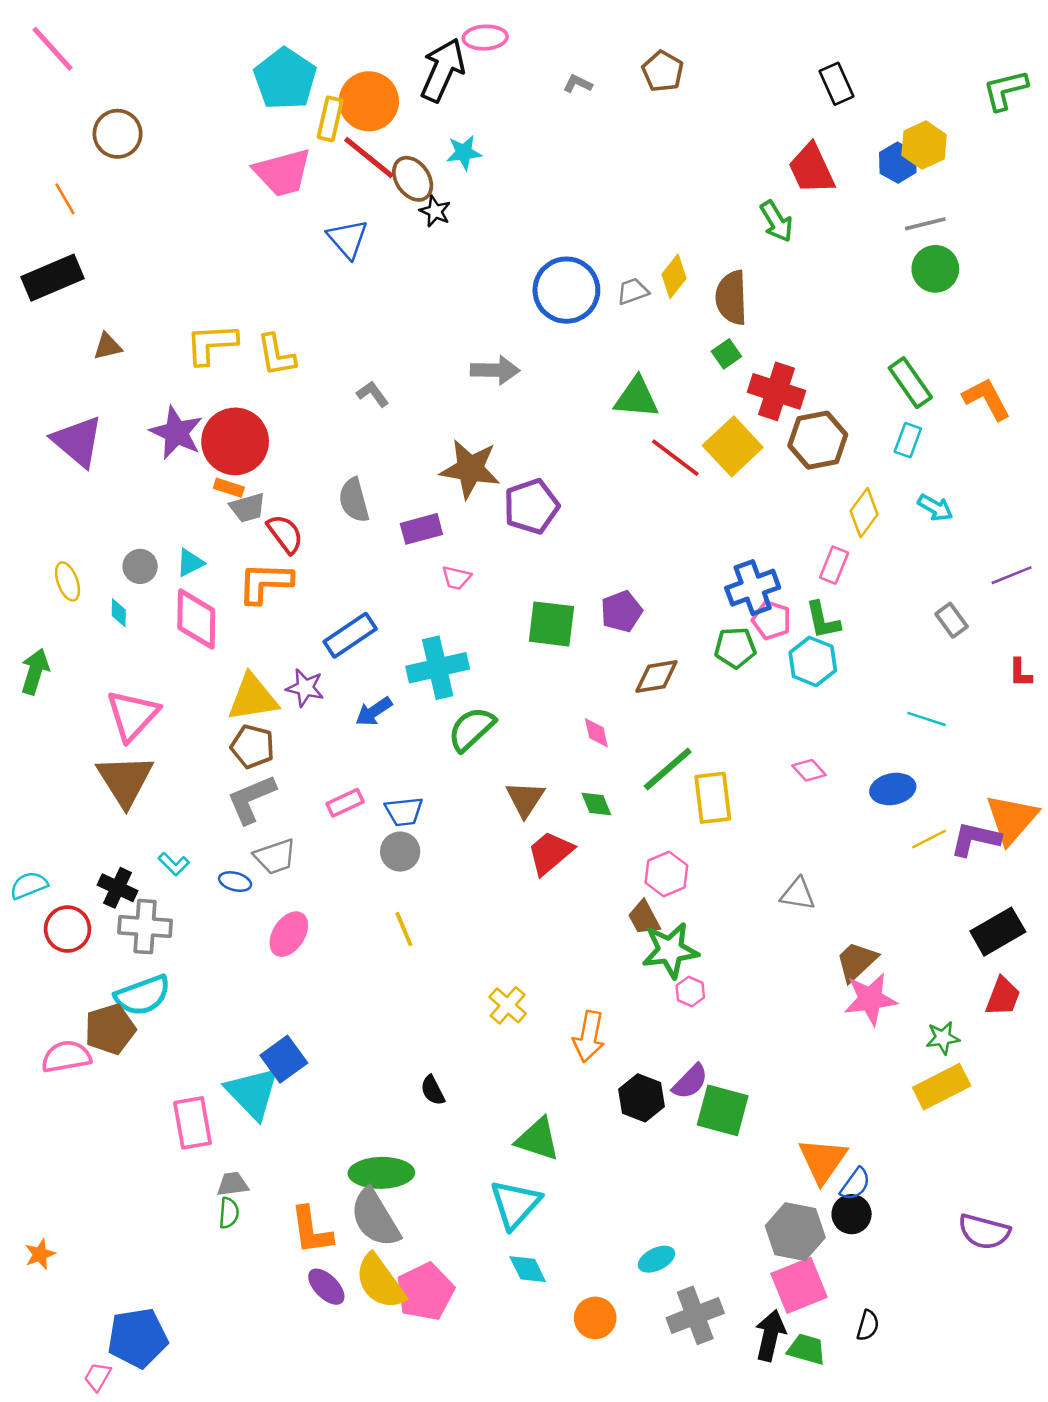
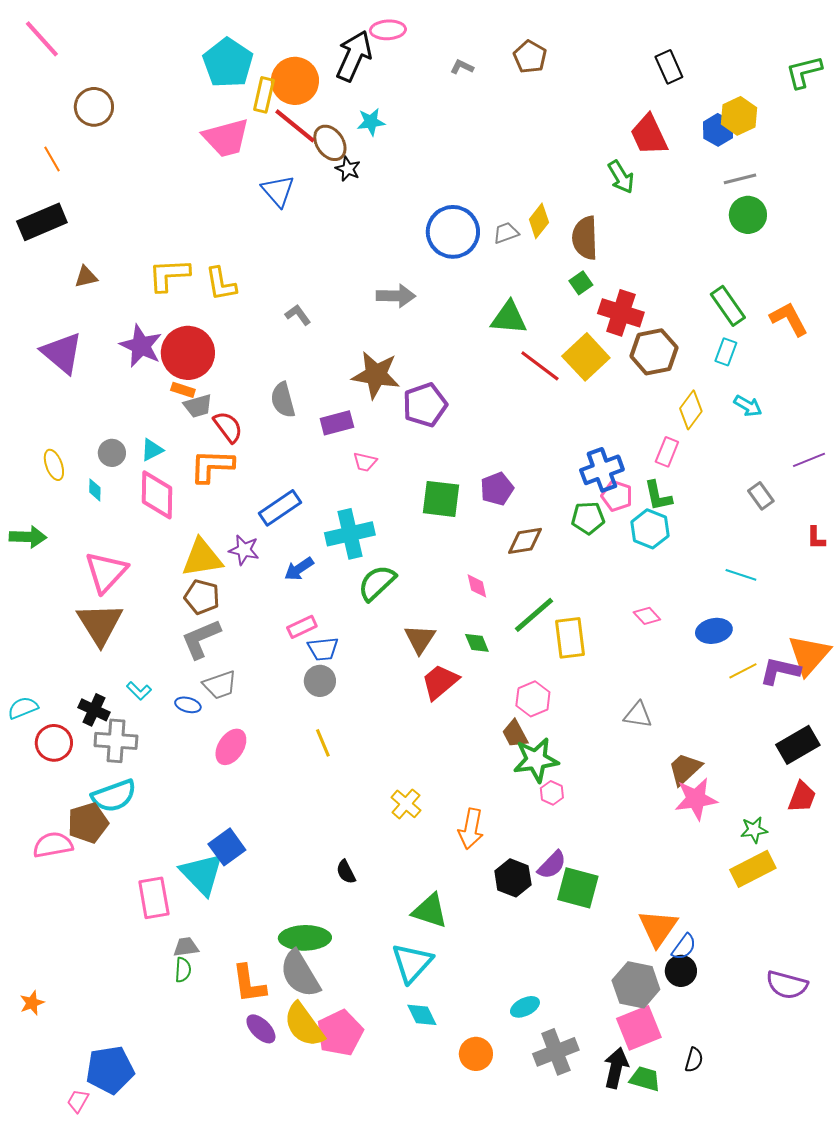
green arrow: (35, 671) -> (28, 537), turned 75
pink rectangle: (345, 803) -> (302, 627), moved

